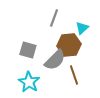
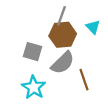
cyan triangle: (82, 28) -> (93, 27), turned -32
brown hexagon: (69, 45) -> (63, 35), moved

